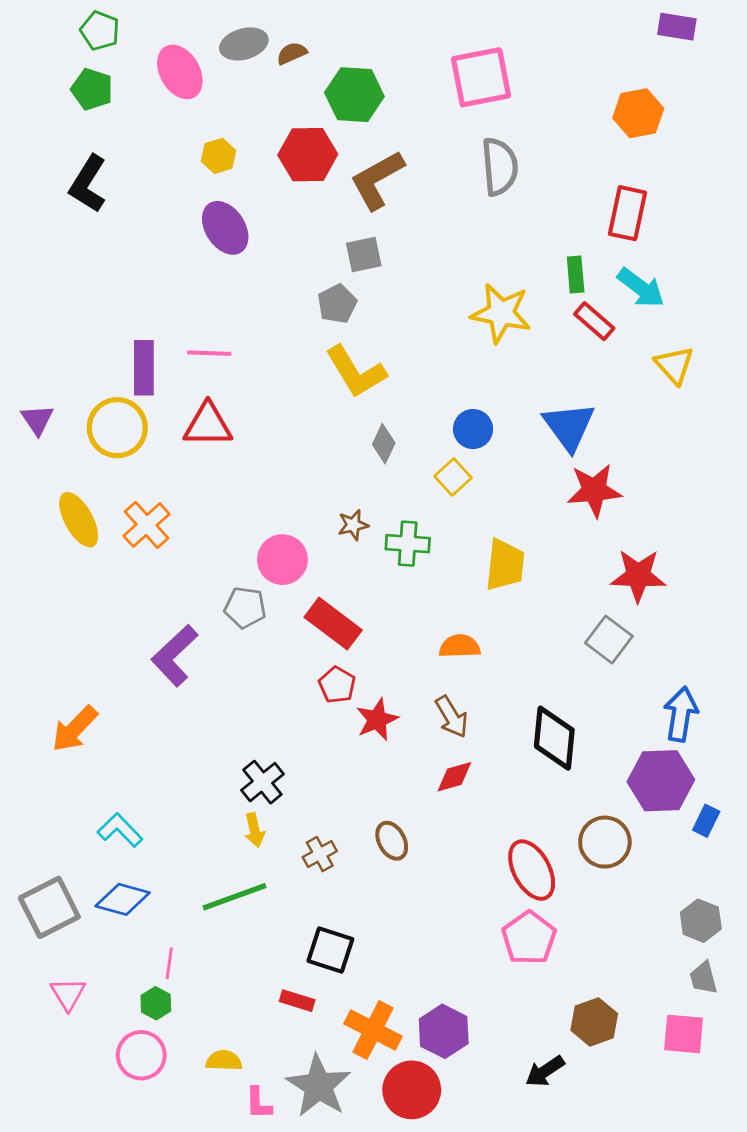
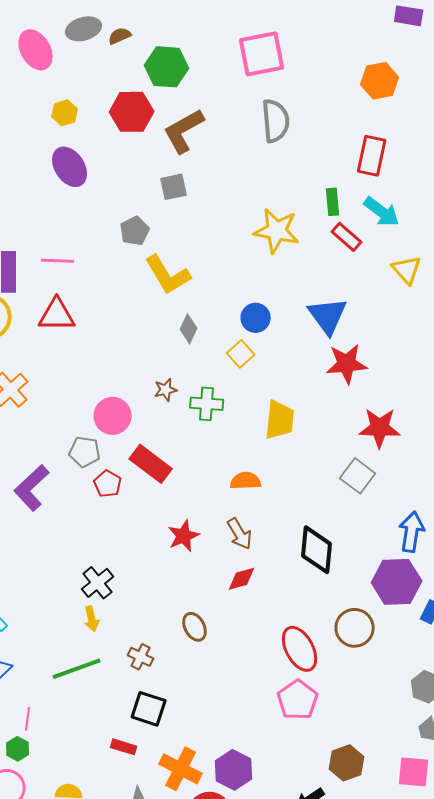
gray pentagon: (337, 304) -> (135, 231), moved
red pentagon: (337, 685) -> (108, 484), moved
brown cross: (320, 854) -> (141, 657), moved, turned -35

